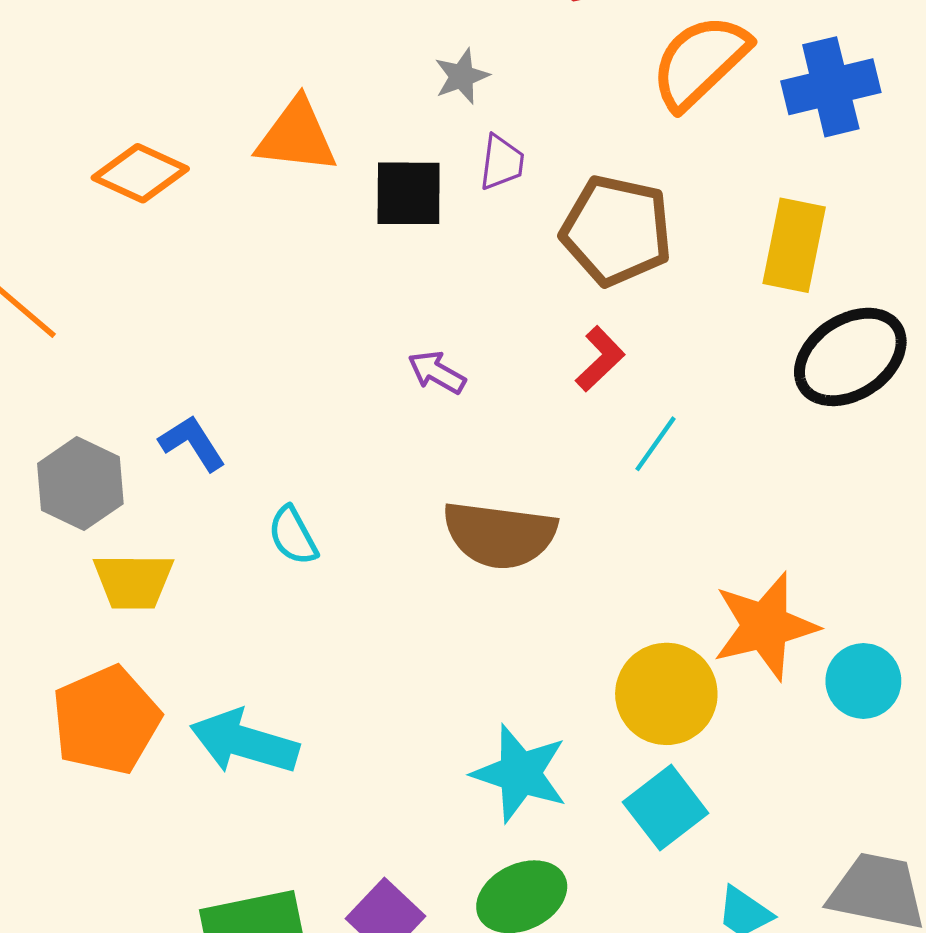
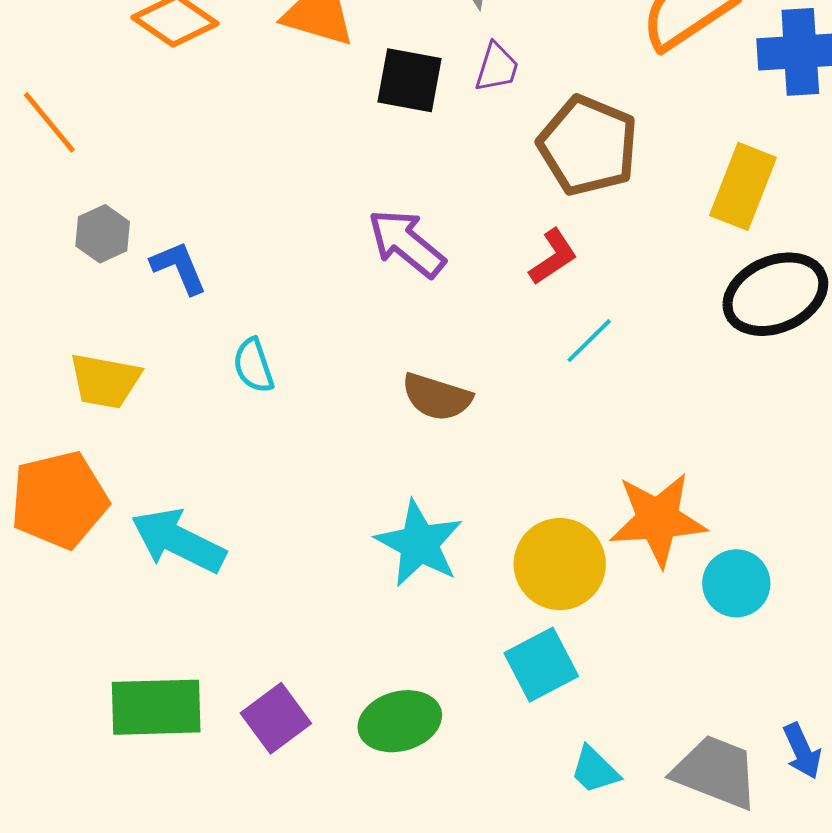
purple arrow: (437, 372) -> (407, 243), size x1.6
gray hexagon: (80, 484) -> (103, 234), moved, size x0.7
brown semicircle: (500, 535) -> (437, 397), size x0.7
cyan star: (520, 773) -> (419, 544), moved

